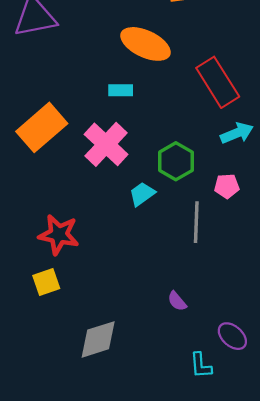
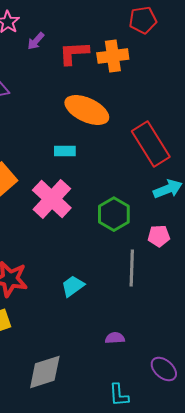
cyan trapezoid: (142, 194) -> (73, 286), moved
purple semicircle: (177, 301) -> (115, 338), turned 126
cyan L-shape: (201, 365) -> (119, 395), moved

